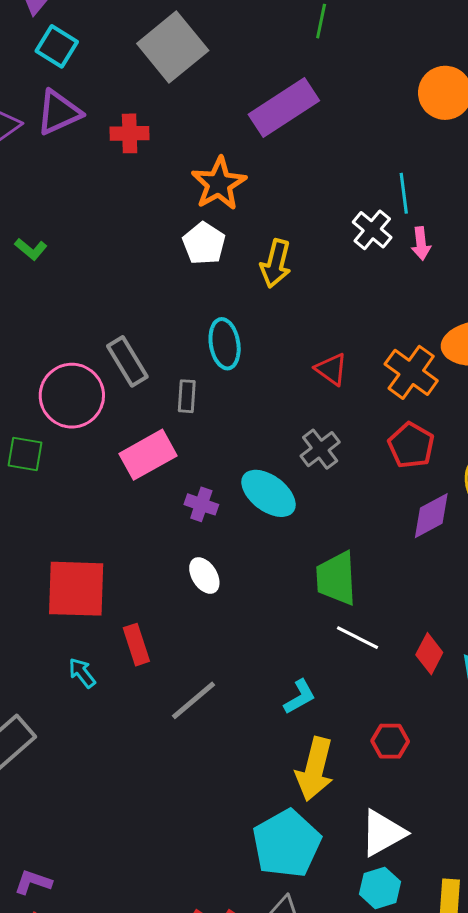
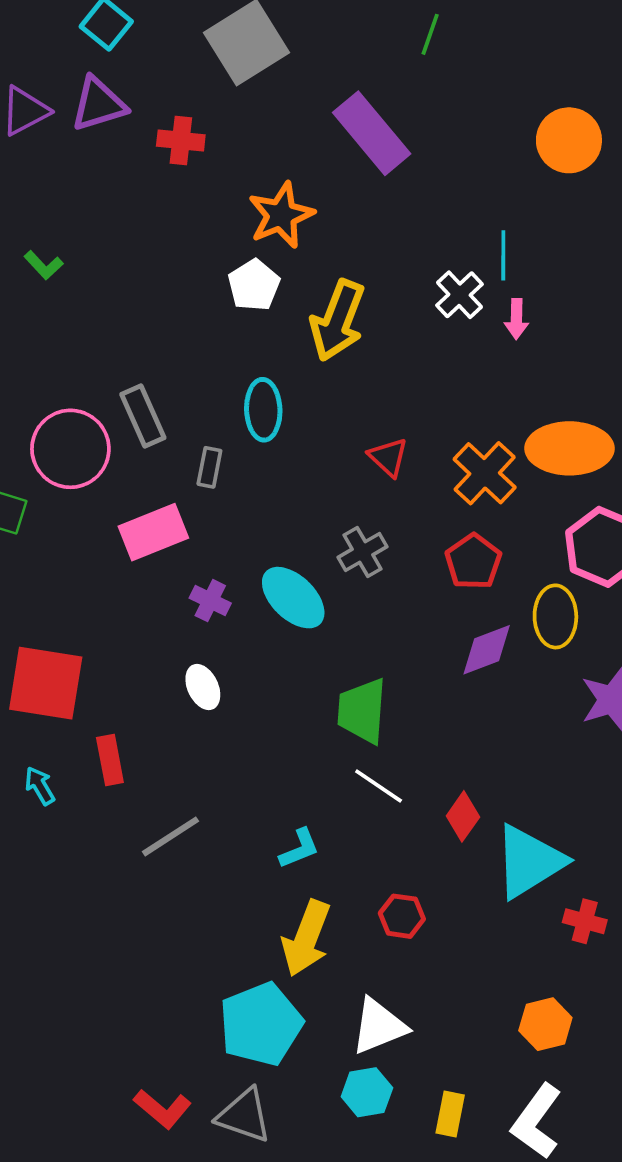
purple rectangle: (284, 108) -> (372, 133), turned 76
yellow arrow: (276, 263) -> (338, 321), size x1.4

